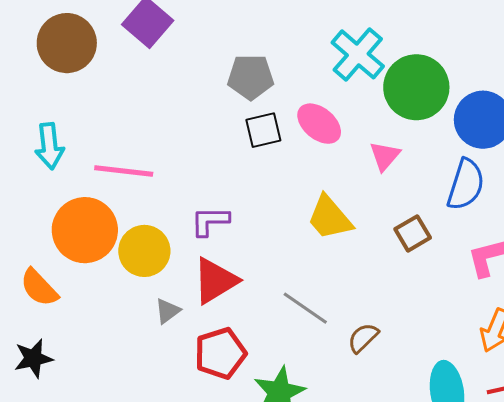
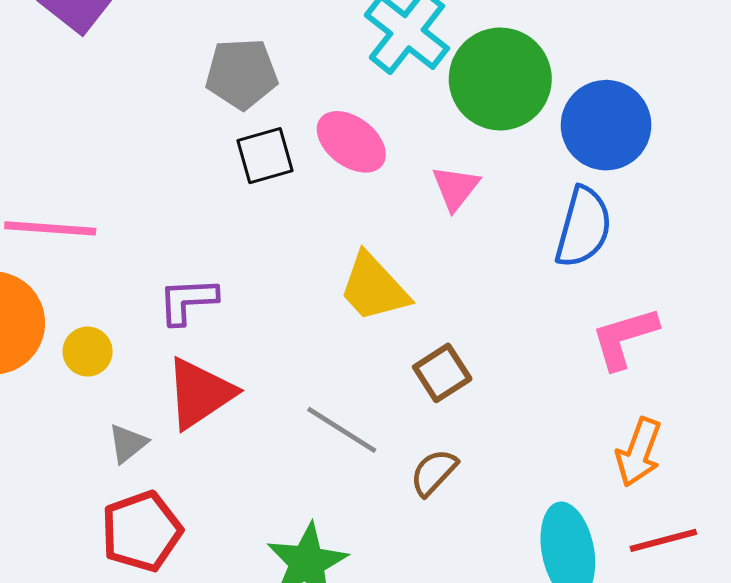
brown square: (413, 233) -> (442, 373), moved
yellow circle: (144, 251) -> (88, 352), size x0.6
red pentagon: (220, 353) -> (141, 531), moved

